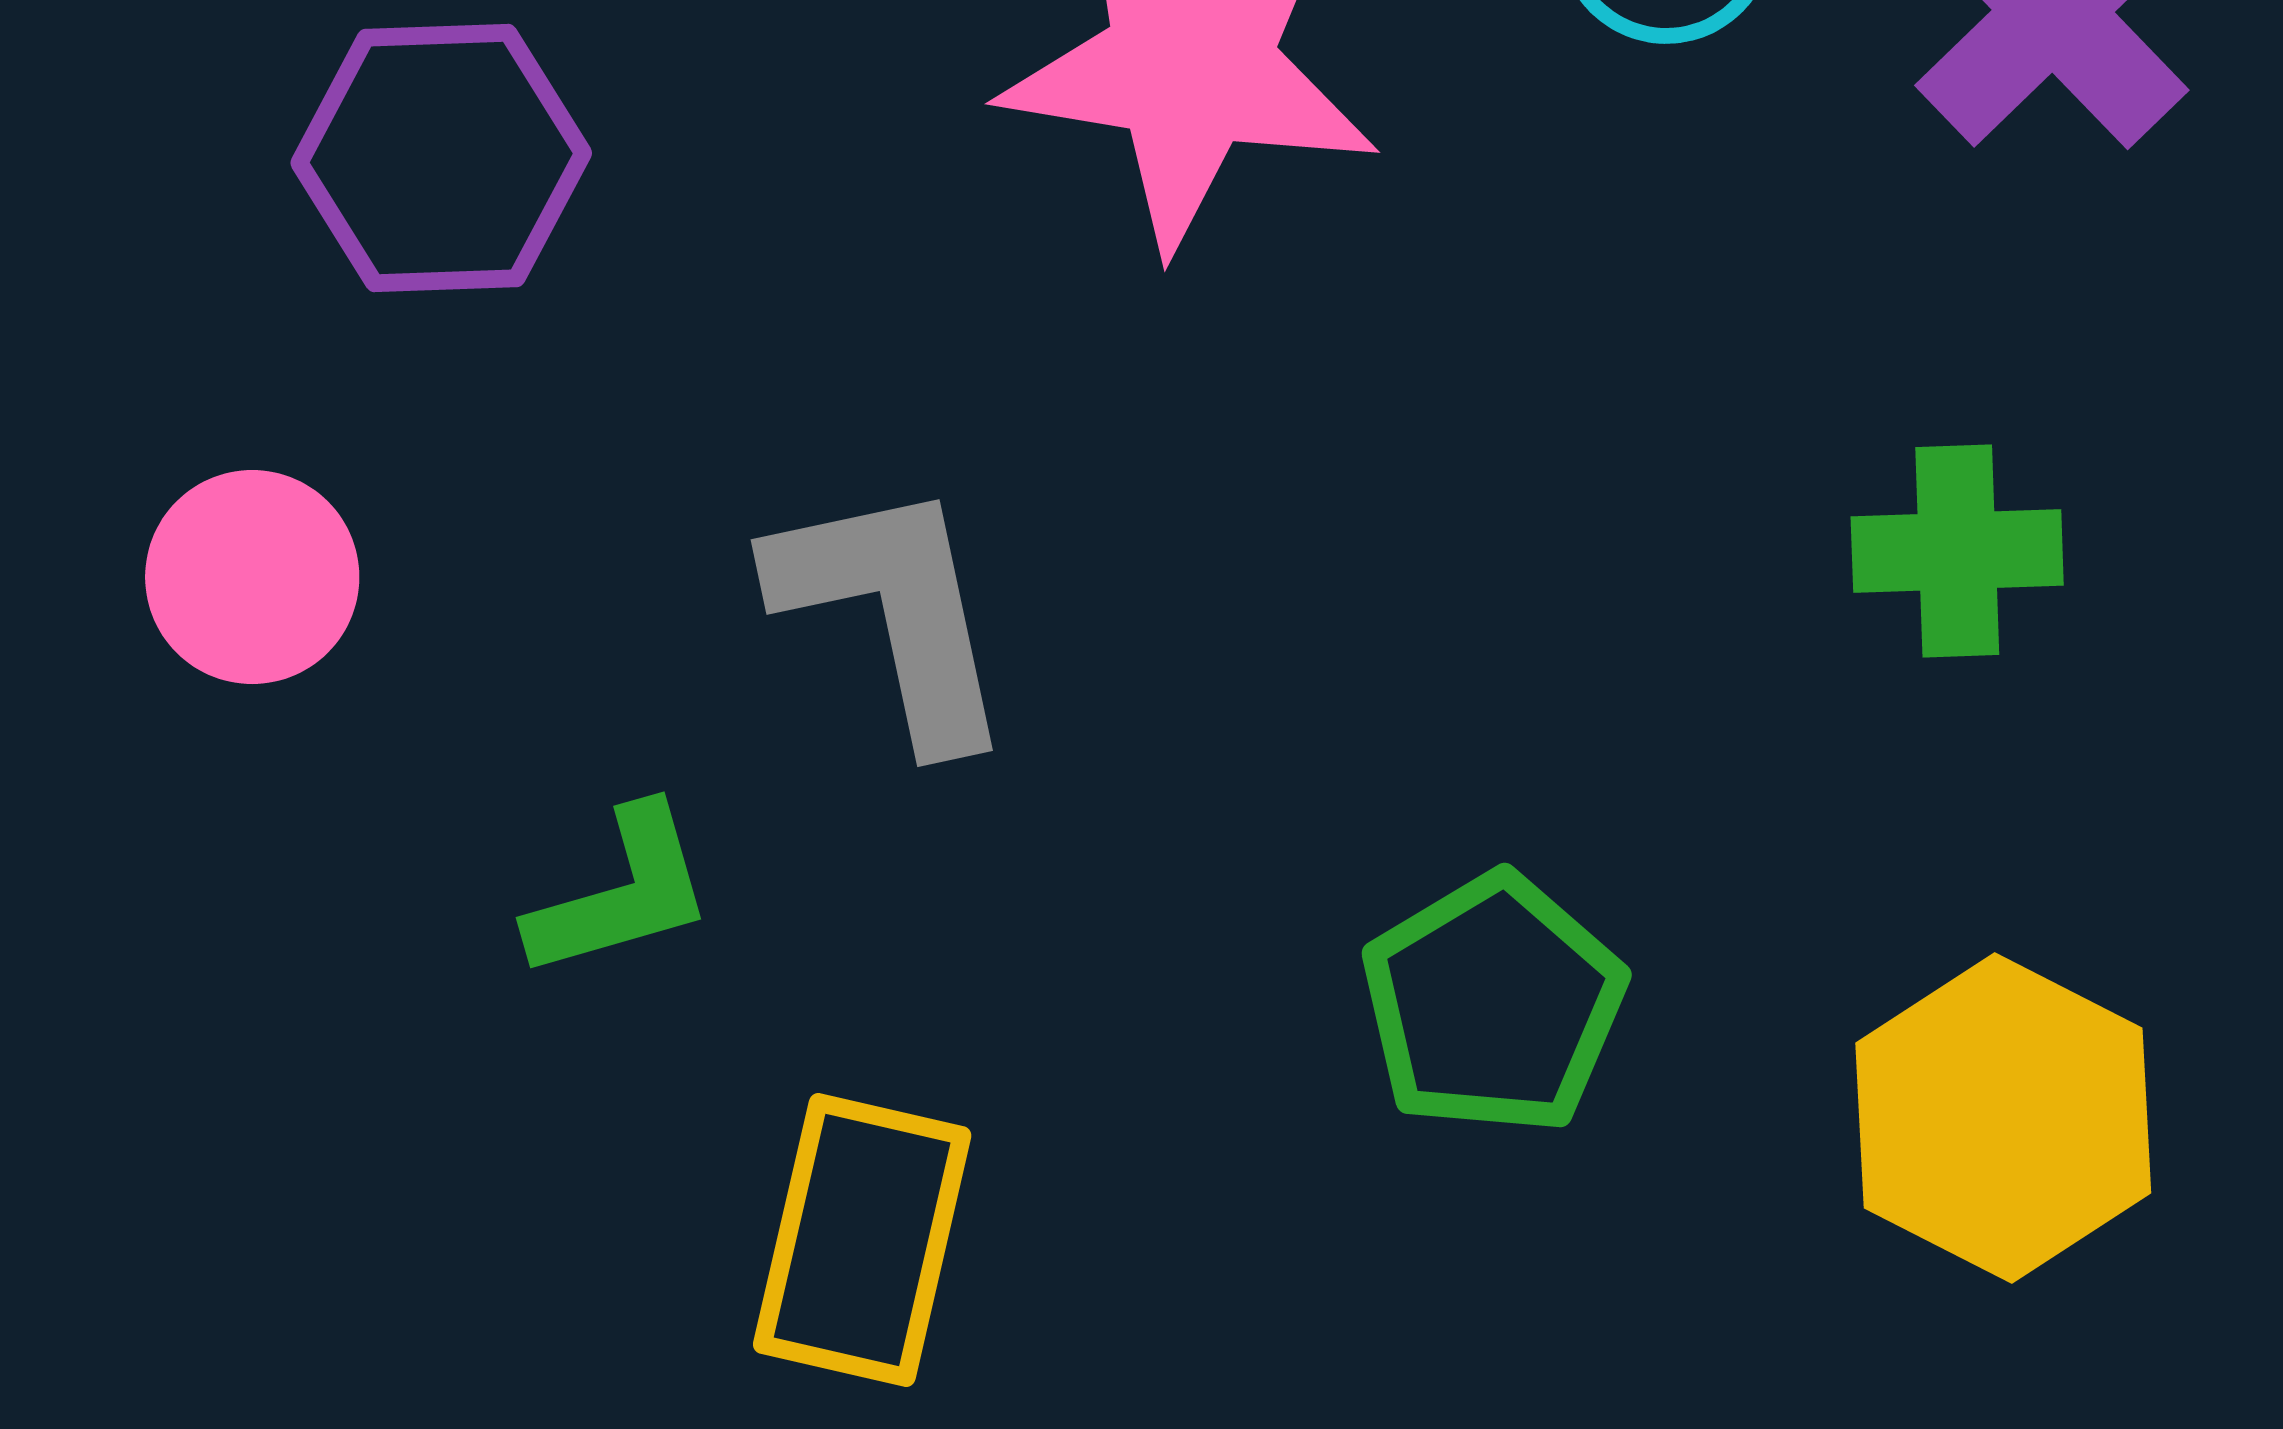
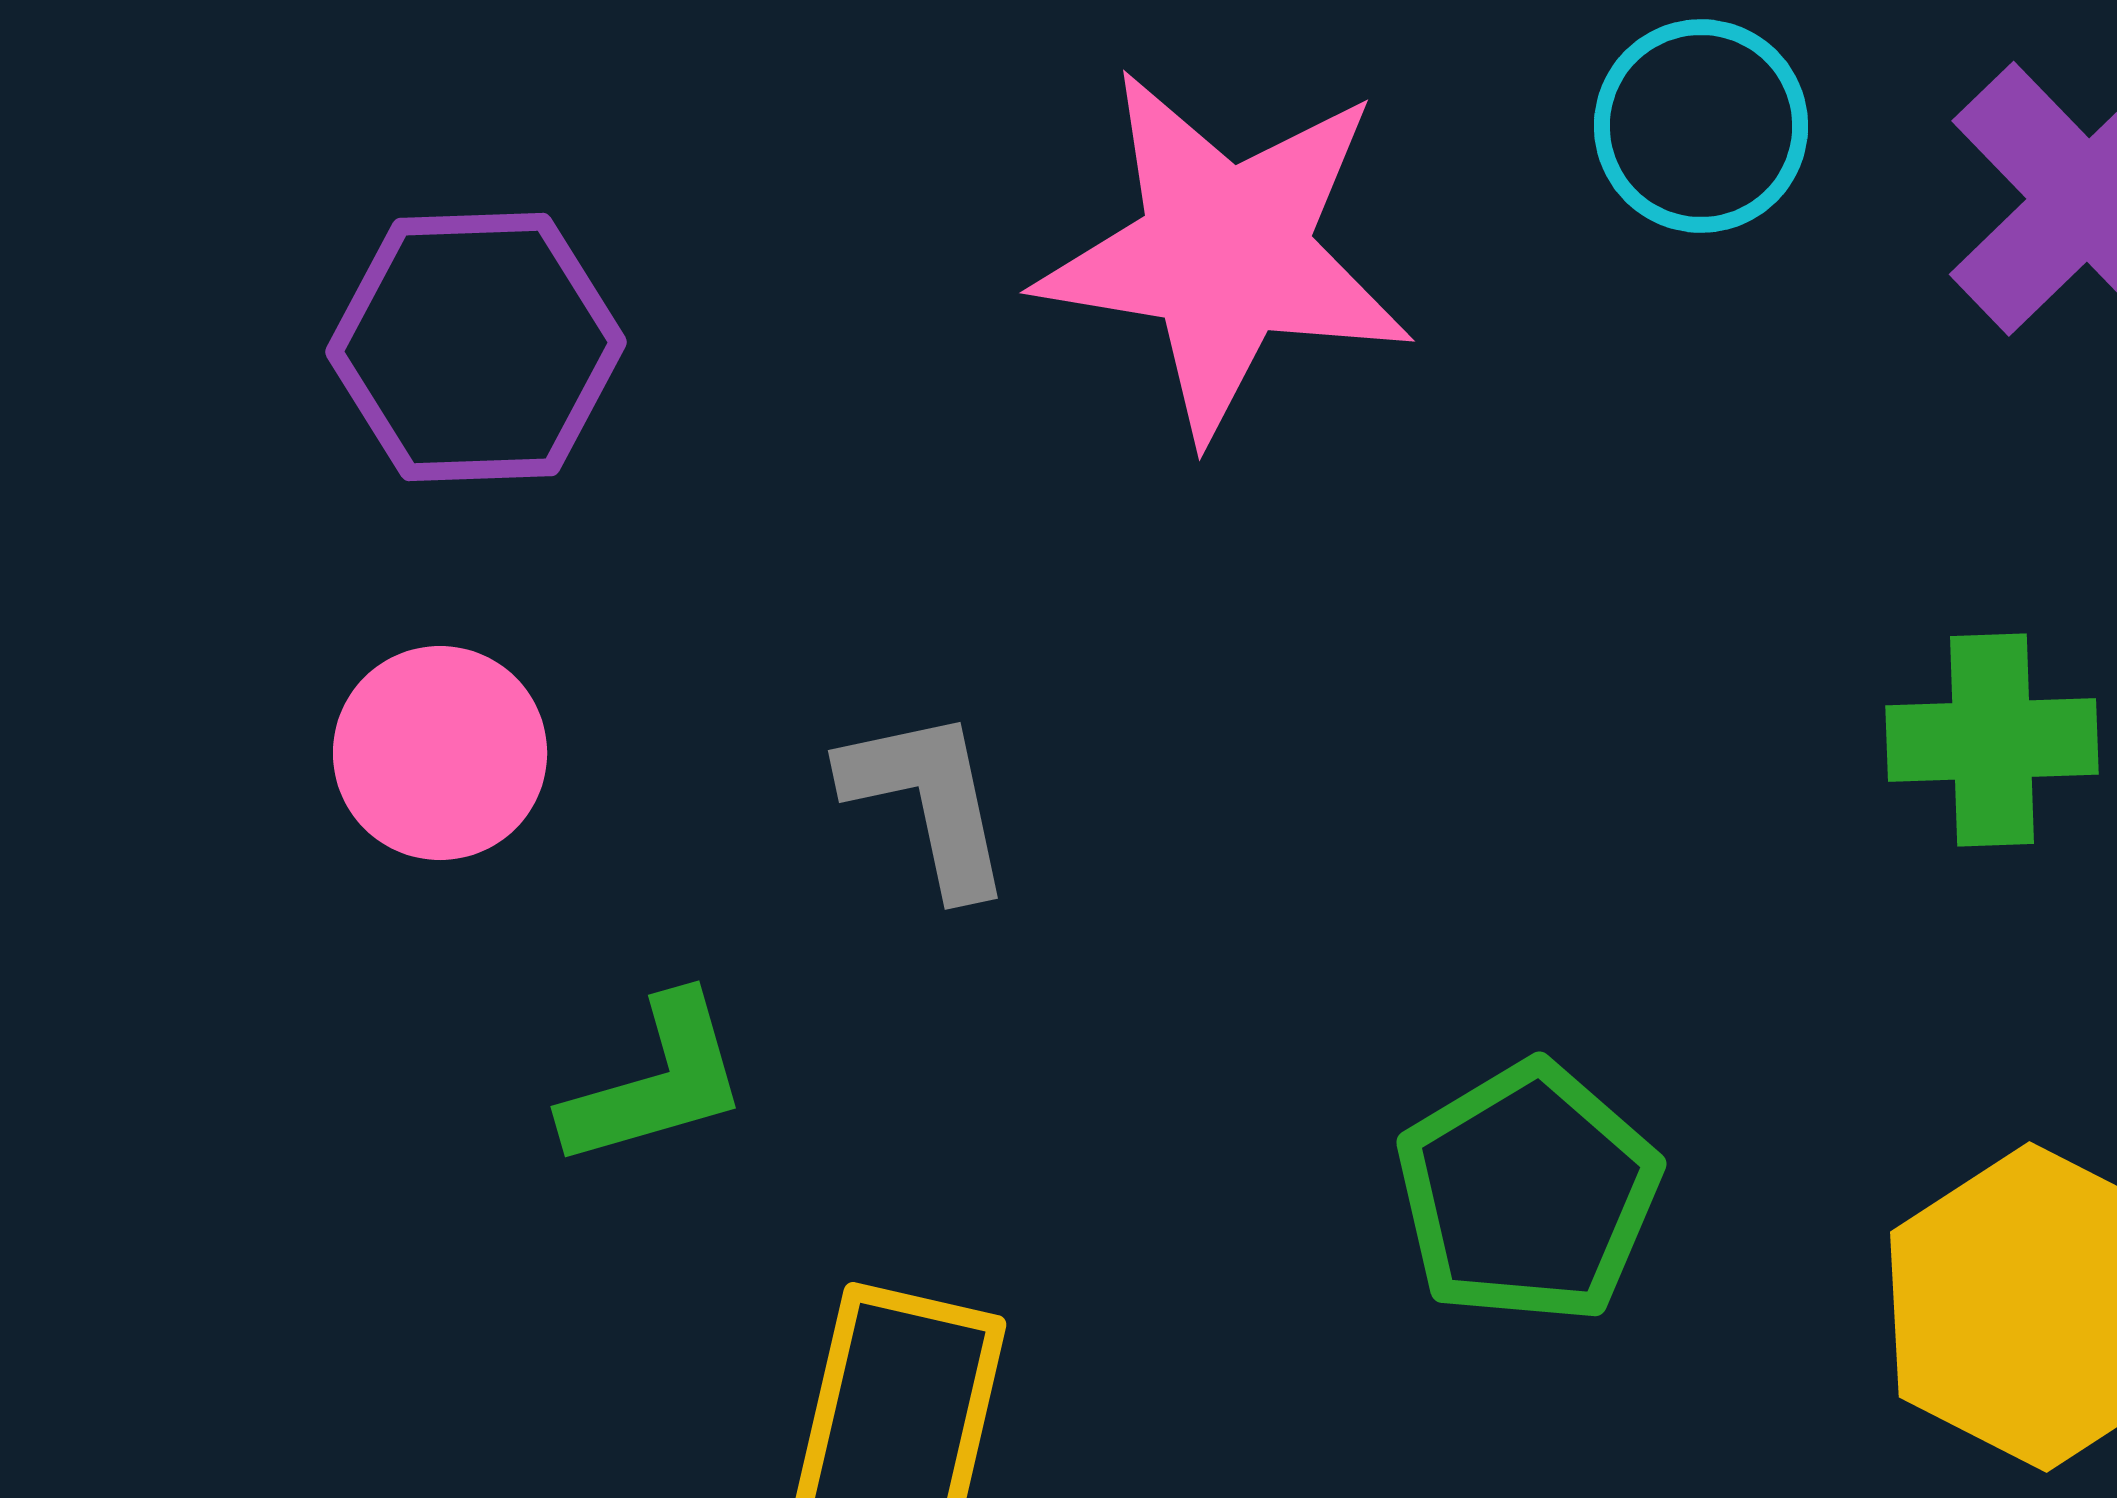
pink circle: (252, 577) -> (440, 753), moved
gray L-shape: (893, 612) -> (928, 801), size x0.7

